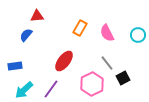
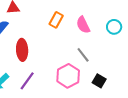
red ellipse: (64, 61) -> (22, 50), moved, turned -40
black square: (123, 78) -> (99, 81), moved, turned -32

